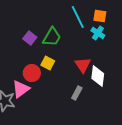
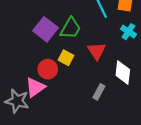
cyan cross: (98, 33) -> (128, 32), moved
purple square: (30, 38) -> (45, 29), size x1.5
red triangle: (83, 65) -> (97, 51), moved

